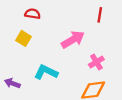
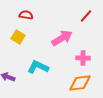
red line: (100, 15) -> (86, 16), turned 32
pink cross: (96, 62) -> (83, 58), turned 32

